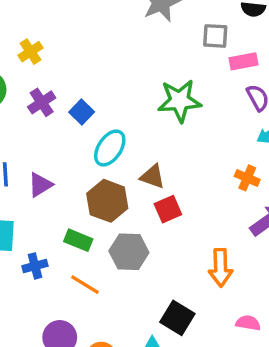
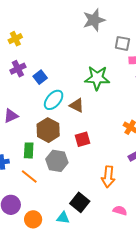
brown triangle: (153, 177) -> (77, 105), moved
green rectangle: (78, 240) -> (29, 150), turned 63

